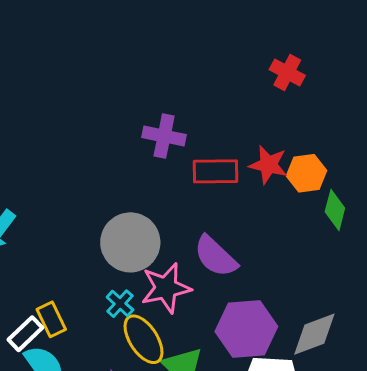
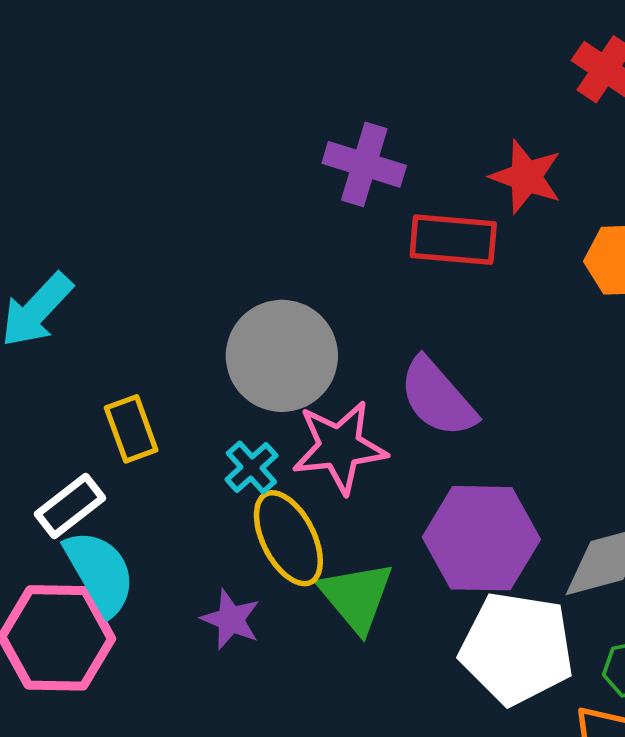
red star: (268, 165) -> (526, 177), moved
yellow rectangle: (51, 319) -> (131, 429), moved

